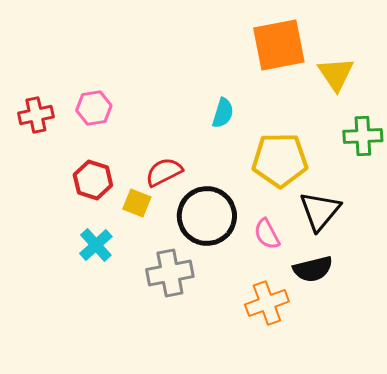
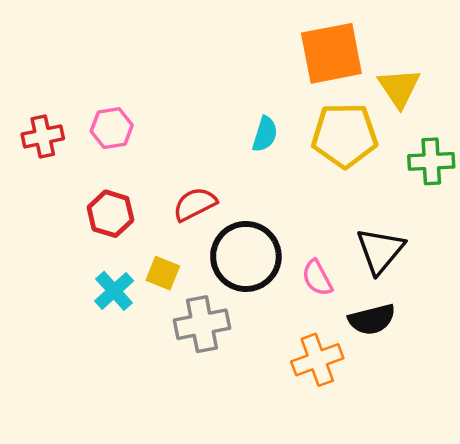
yellow pentagon: (280, 160) -> (345, 135), moved
yellow square: (137, 203) -> (163, 273), moved

